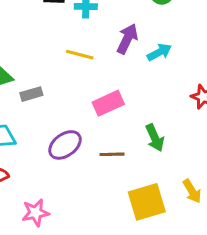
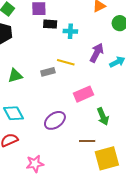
gray rectangle: (31, 94) -> (48, 72), moved
green arrow: (155, 138) -> (103, 117), moved
brown line: (112, 154) -> (87, 141), moved

